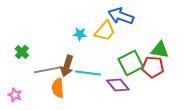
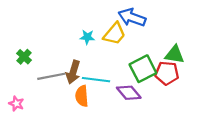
orange semicircle: (58, 88) -> (82, 96), moved

